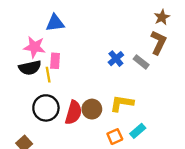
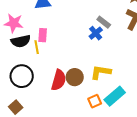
pink star: (34, 47) -> (14, 23), moved
gray rectangle: (141, 62) -> (104, 22), moved
black circle: (46, 108) -> (22, 76), moved
cyan rectangle: (138, 131) -> (115, 96), size x1.5

